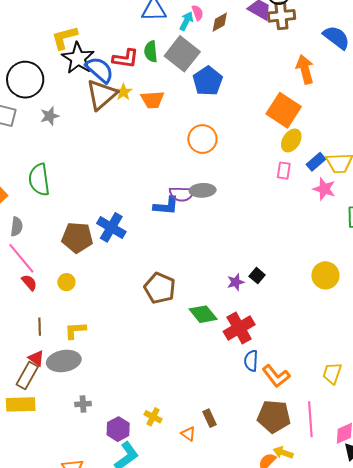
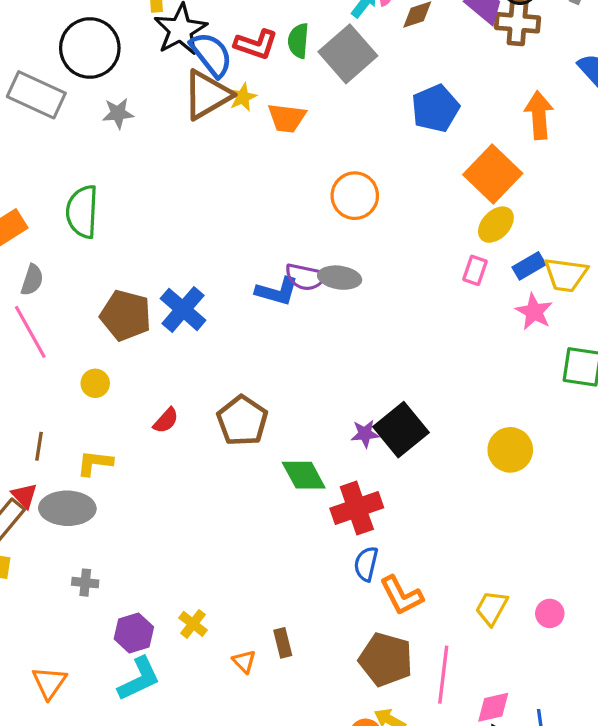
blue pentagon: (208, 81) -> (435, 108), moved
black square: (257, 276) -> (401, 430), size x2.0
red semicircle: (29, 283) -> (166, 420), moved, turned 72

